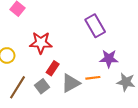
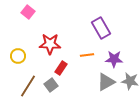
orange line: (93, 78) -> (87, 55), moved
gray triangle: (71, 83) -> (106, 82), moved

